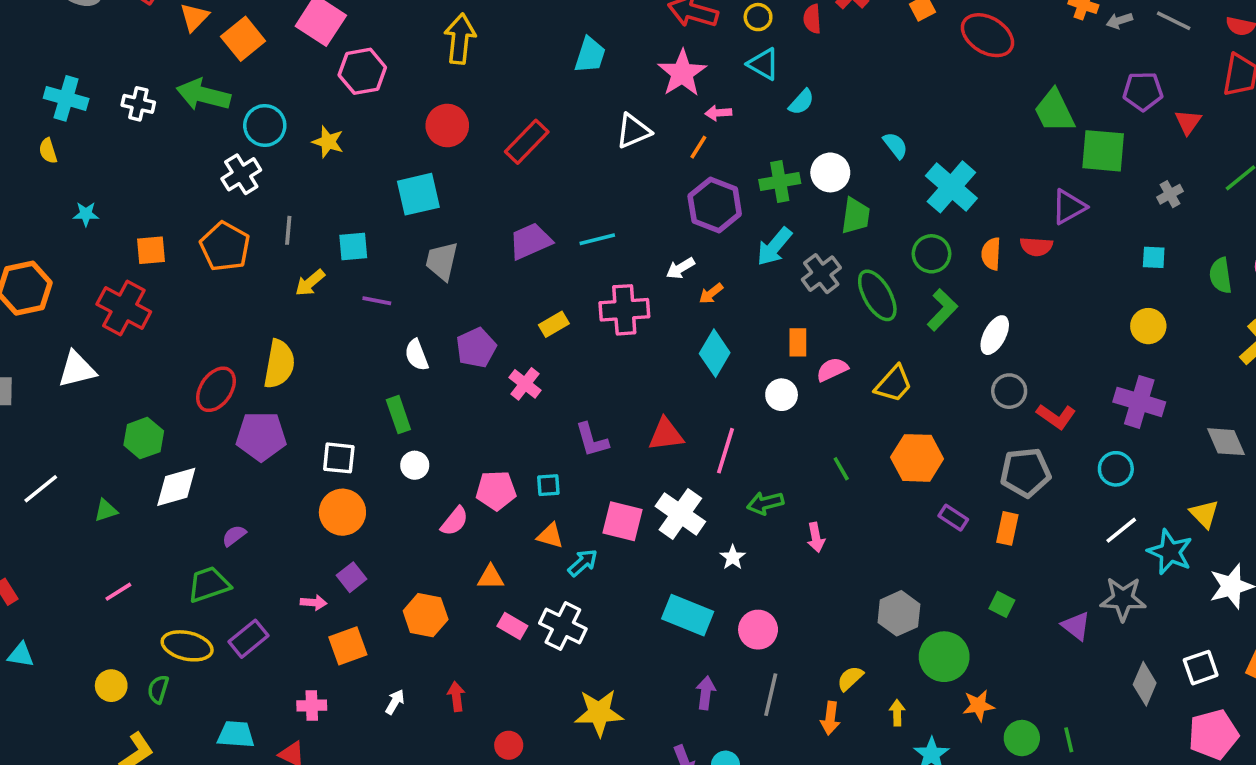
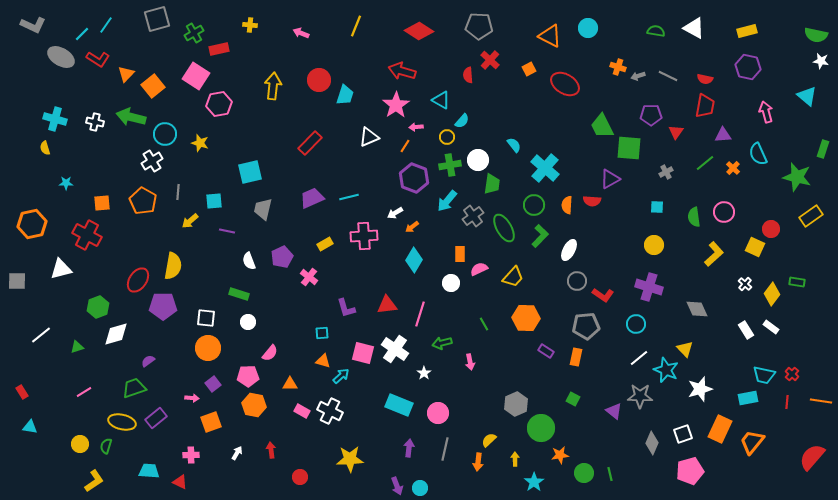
yellow circle: (758, 17) -> (447, 137), moved
red circle: (447, 126) -> (319, 80), moved
green rectangle: (398, 415) -> (239, 294), turned -54
pink pentagon: (496, 490) -> (248, 376), moved

